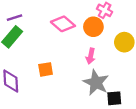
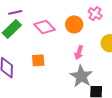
pink diamond: (63, 24) -> (44, 27), moved
orange circle: (93, 27) -> (74, 24), moved

